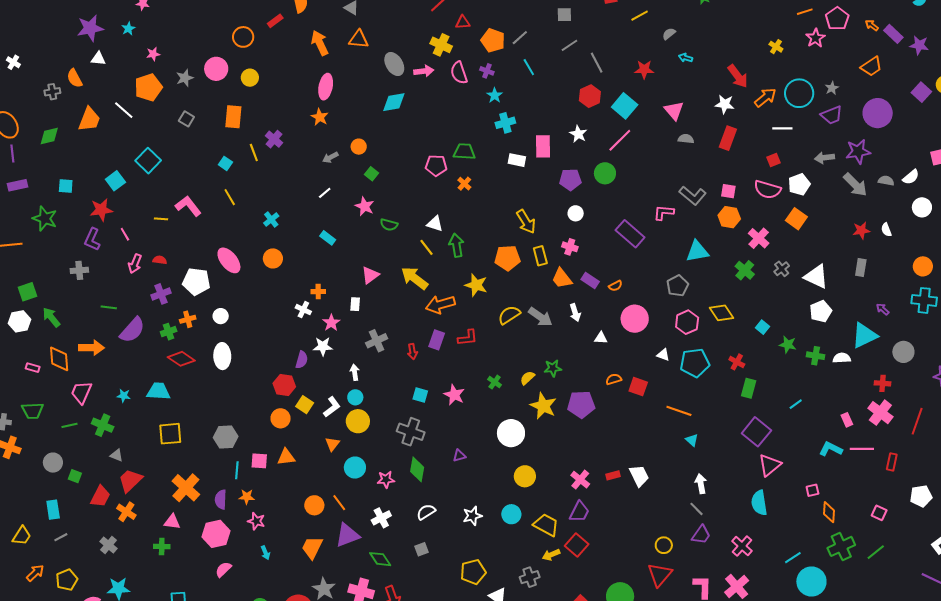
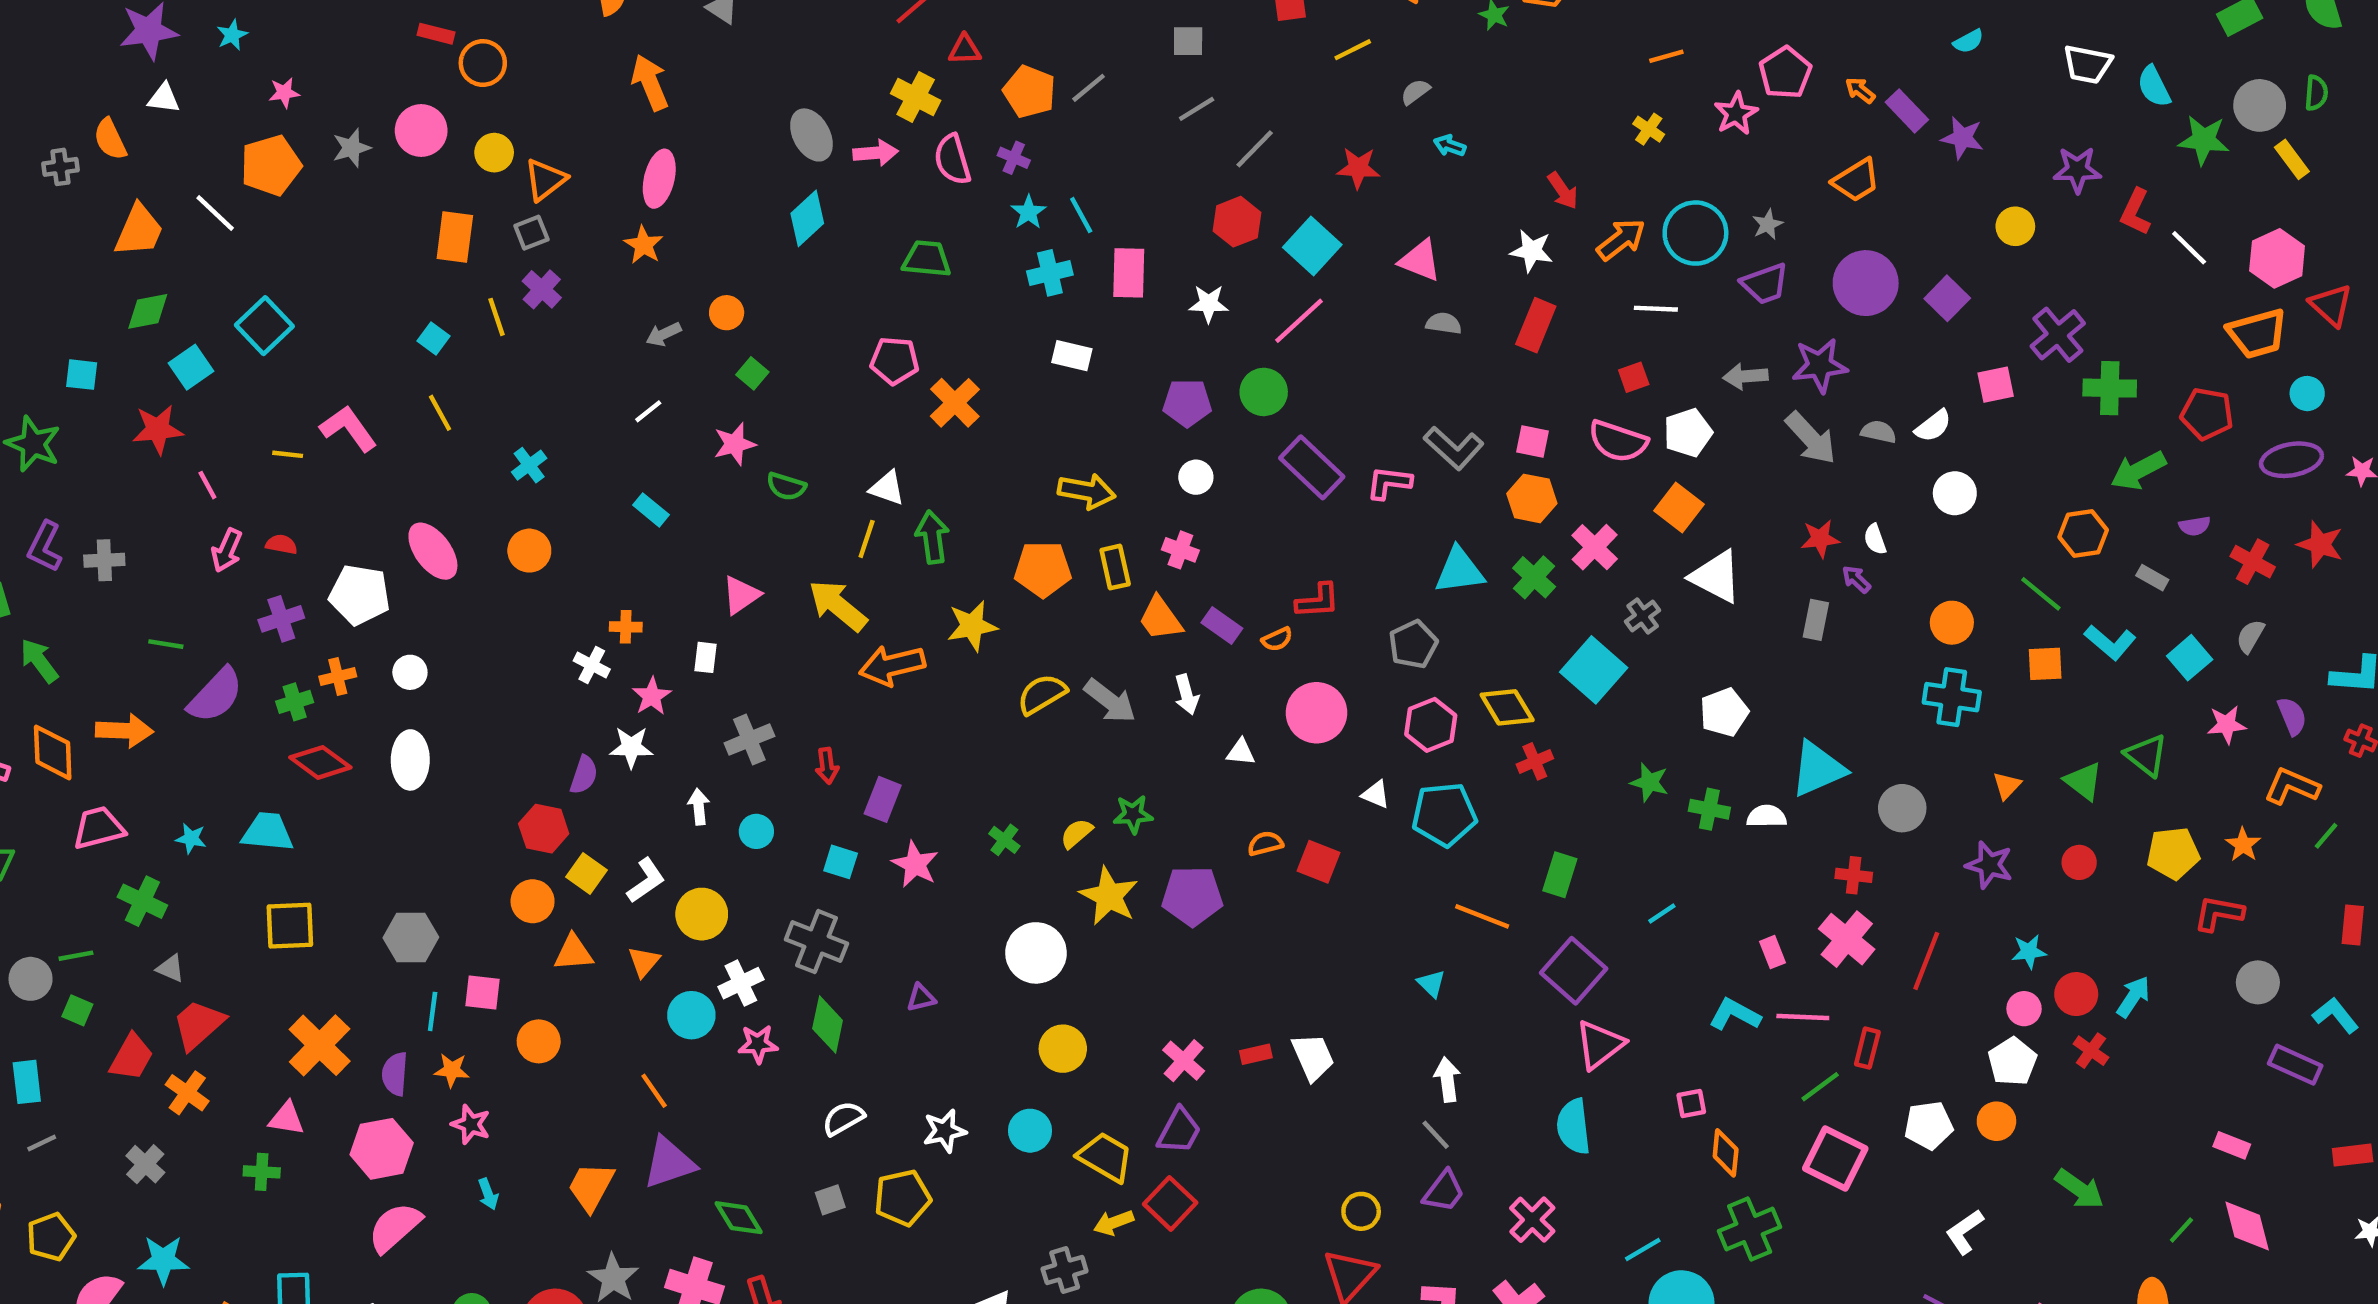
orange line: (805, 12) -> (1666, 56), moved
red rectangle: (275, 21) -> (436, 34), moved, turned 49
orange triangle: (359, 39) -> (545, 180), moved, turned -45
gray line: (597, 63) -> (1255, 149), turned 70
cyan line: (529, 67) -> (1081, 215), moved
red arrow: (738, 76) -> (1563, 191), size x0.7
purple square: (921, 92) -> (1947, 298), moved
cyan diamond: (394, 102) -> (807, 218), turned -35
pink triangle: (674, 111) -> (1420, 260), turned -30
gray square: (186, 119) -> (531, 233), moved, turned 35
white star: (578, 134) -> (1209, 304), turned -30
green diamond: (49, 136) -> (148, 311), moved
pink rectangle: (543, 146) -> (1129, 273), moved
green trapezoid: (464, 152) -> (927, 259), moved
orange cross: (464, 184) -> (955, 403), size x1.6
pink star: (365, 206) -> (735, 444), turned 30
yellow arrow: (526, 222) -> (1087, 491), turned -50
purple rectangle: (630, 234) -> (1312, 467), moved
purple L-shape: (92, 239) -> (45, 547), moved
yellow line: (426, 247) -> (867, 539), turned 54
green cross: (745, 270) -> (1534, 577), moved
white triangle: (816, 277) -> (1716, 577), moved
yellow star: (476, 285) -> (972, 626), turned -30
purple arrow: (883, 309) -> (1856, 579), moved
cyan square: (763, 327) -> (1594, 670), moved, size x2.0
red L-shape: (468, 338) -> (1318, 601), moved
purple rectangle: (437, 340) -> (883, 799), moved
red cross: (737, 362) -> (1535, 761), moved, turned 35
pink trapezoid: (81, 392) -> (99, 828), turned 50
cyan circle: (355, 397) -> (756, 831), moved
orange line: (679, 411) -> (1482, 916), moved
green line: (70, 425) -> (76, 956), moved
orange triangle: (286, 457) -> (573, 953), moved
orange circle: (314, 505) -> (539, 1041), moved
pink square: (879, 513) -> (1835, 1159), size x1.8
white cross: (381, 518) -> (741, 983), moved
green line: (876, 552) -> (1820, 1087), moved
pink semicircle: (223, 569) -> (395, 1227), size x1.5
yellow pentagon: (473, 572) -> (903, 1198), moved

